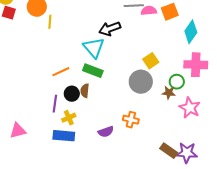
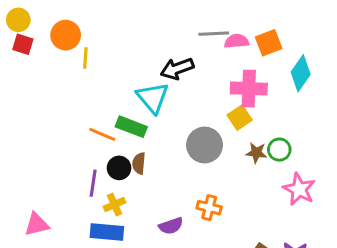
pink cross: (196, 65) -> (249, 89), moved
green rectangle: (93, 71) -> (131, 127), moved
orange line: (61, 72) -> (102, 134), turned 48
gray circle: (141, 82) -> (205, 145), moved
brown star: (169, 93) -> (256, 153), moved

